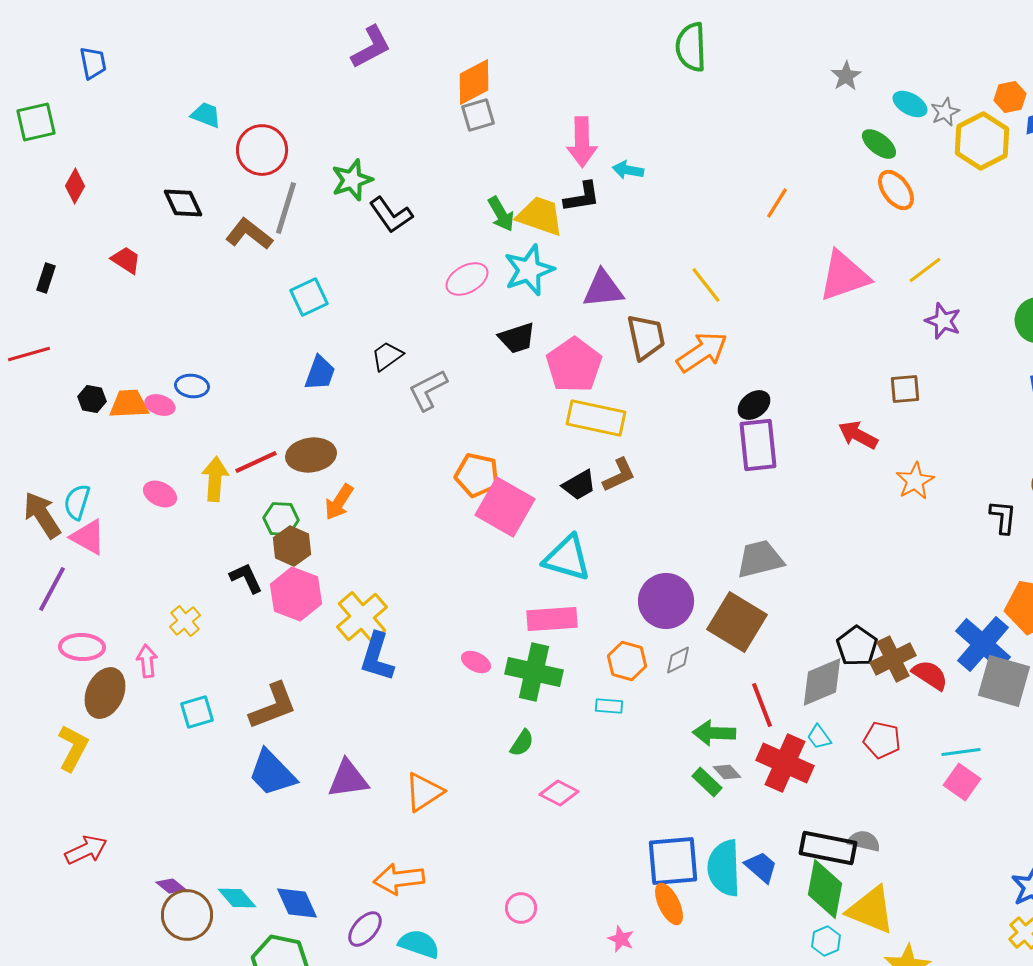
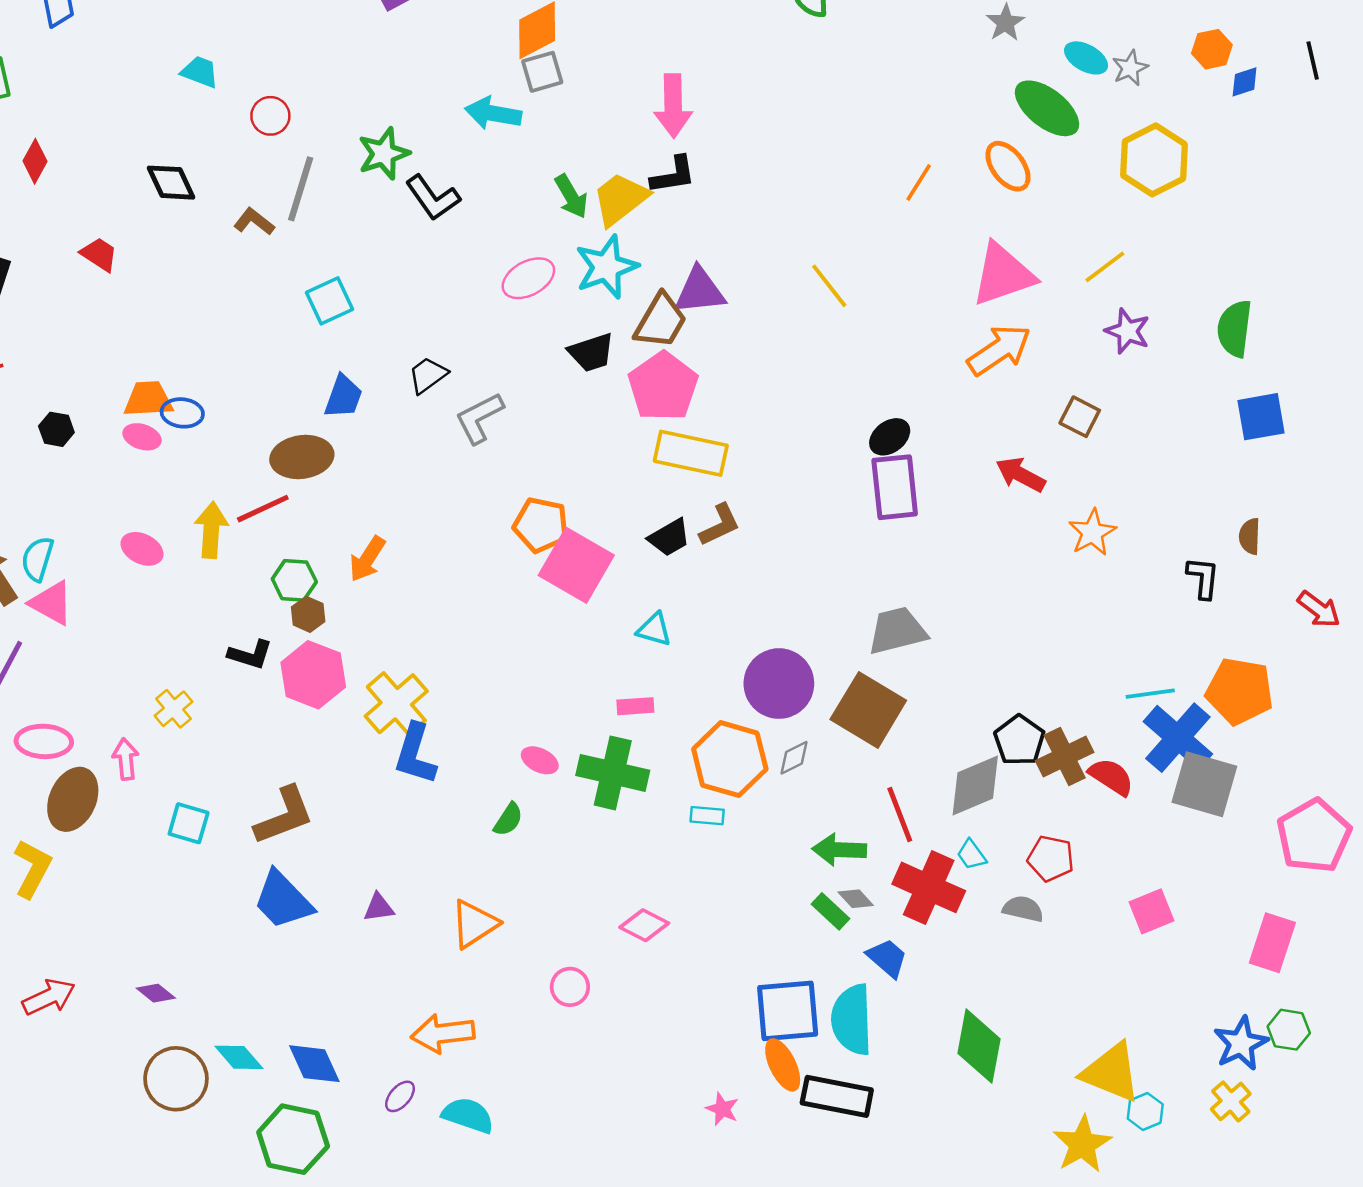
yellow hexagon: (982, 141) -> (1154, 160), moved
green ellipse: (879, 144) -> (1047, 108), size x1.5
red circle: (262, 150) -> (270, 116), size x0.6
cyan arrow: (628, 170) -> (493, 113), moved, size x1.4
orange ellipse: (896, 190) -> (1008, 166), moved
yellow trapezoid: (540, 216) -> (620, 199), turned -57
brown L-shape: (249, 234) -> (254, 222), size x0.7
brown trapezoid: (646, 337) -> (661, 321), moved, turned 42
orange arrow: (702, 352) -> (999, 350), moved
brown square: (905, 389) -> (1080, 417), turned 32
orange trapezoid: (129, 404) -> (148, 399), moved
brown ellipse: (311, 455) -> (302, 457), moved
brown hexagon: (292, 546) -> (308, 614), size x0.7
cyan triangle: (567, 558) -> (654, 629), size x0.6
black L-shape: (246, 578) -> (250, 655), turned 132
pink rectangle: (552, 619) -> (635, 706), size x0.6
orange hexagon: (627, 661) -> (730, 759), size x1.5
cyan square: (197, 712) -> (189, 823), turned 32
green semicircle: (522, 743) -> (508, 819), moved
cyan line: (961, 752) -> (1150, 694), moved
purple triangle: (348, 779) -> (379, 908), size x0.6
pink square: (962, 782) -> (1151, 911), turned 33
gray semicircle: (864, 841) -> (1023, 909), moved
black rectangle: (828, 848) -> (837, 1096), moved
blue trapezoid: (761, 867) -> (887, 958), moved
purple diamond: (171, 886) -> (156, 993), moved
pink circle: (521, 908) -> (570, 987), moved
yellow triangle: (871, 910) -> (1111, 1072), moved
purple ellipse: (365, 929) -> (400, 1096), size x0.7
cyan hexagon: (826, 941) -> (1145, 1111), moved

